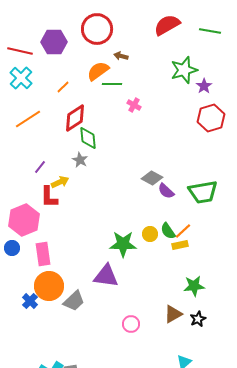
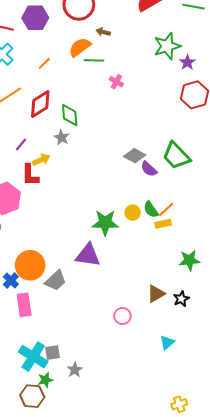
red diamond: (75, 118) -> (40, 104), moved
green trapezoid: (203, 192) -> (176, 156), moved, turned 56
pink rectangle: (43, 254) -> (24, 305), moved
green star: (194, 286) -> (189, 260), moved
pink circle: (131, 324) -> (122, 316), moved

